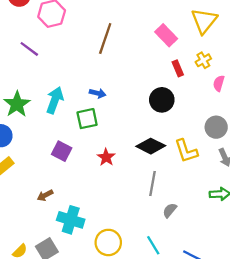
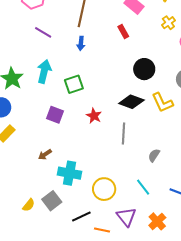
purple line: (29, 49) -> (43, 32), moved
red rectangle: (178, 68) -> (123, 31), moved
blue arrow: (98, 93) -> (81, 43), moved, turned 88
black circle: (162, 100) -> (144, 69), moved
gray line: (152, 183) -> (124, 134), moved

